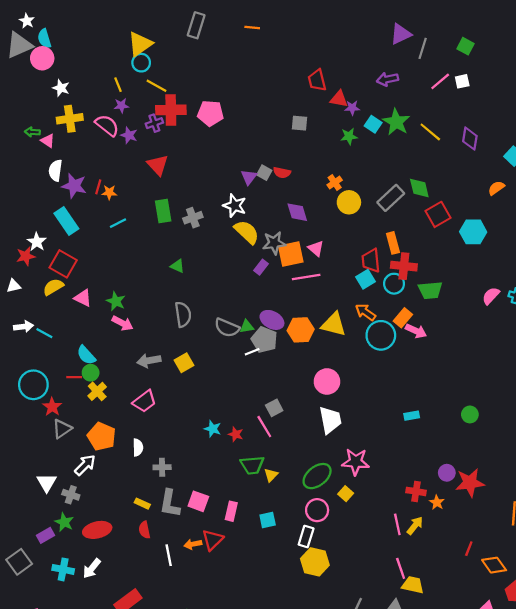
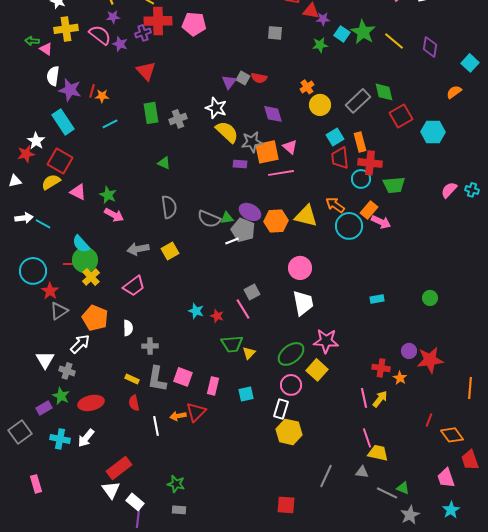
purple rectangle: (261, 267) -> (240, 164), turned 56
cyan square: (365, 279) -> (335, 137), moved
green circle: (91, 373) -> (85, 260), size x1.6
yellow square: (346, 494) -> (317, 370), size x1.5

